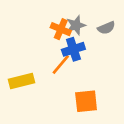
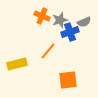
orange cross: (61, 29) -> (42, 16), moved
blue cross: (73, 49) -> (70, 32), moved

